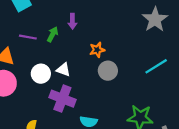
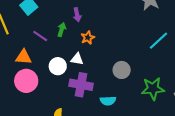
purple line: (28, 37) -> (40, 36), turned 35
orange star: (97, 50) -> (88, 38), moved
gray circle: (108, 71) -> (122, 70), moved

